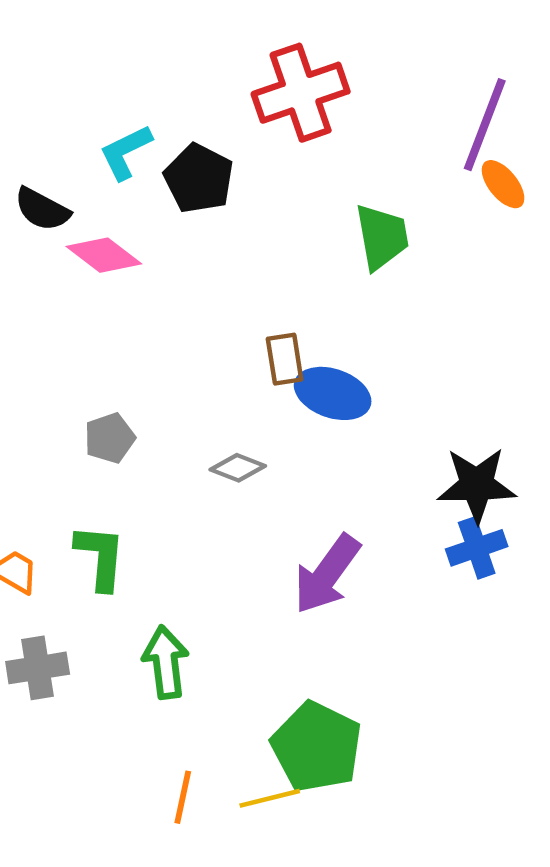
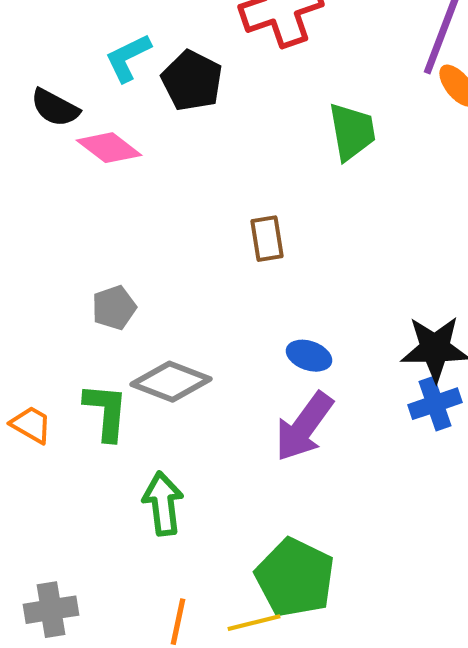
blue ellipse: (333, 393) -> (309, 356), moved, size x0.7
gray diamond: (238, 468) -> (171, 382), moved, size x1.6
gray cross: (38, 668) -> (51, 610), moved

